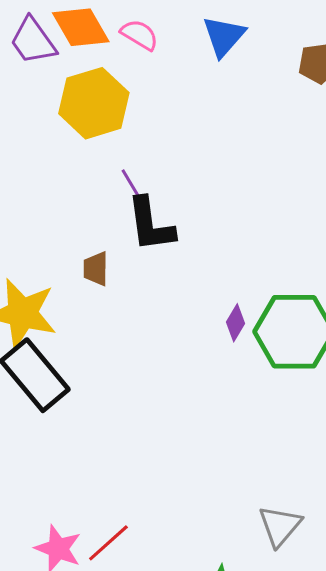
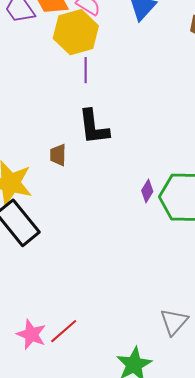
yellow hexagon: (94, 103) -> (76, 32), moved
purple line: (133, 187) -> (86, 70), moved, turned 30

